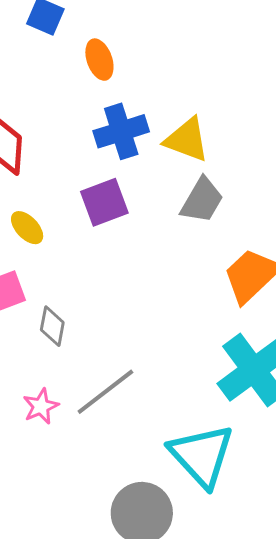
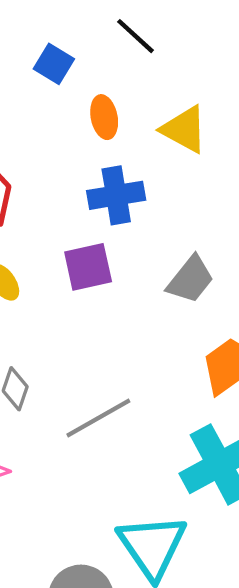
yellow triangle: (187, 140) -> (184, 129), moved
gray line: (105, 392) -> (98, 418), moved

